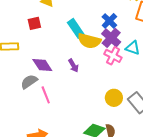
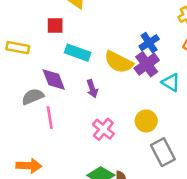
cyan rectangle: (76, 28) -> (78, 53), moved, turned -48
pink cross: (113, 56) -> (103, 129), moved
yellow circle: (114, 98) -> (146, 121), moved

